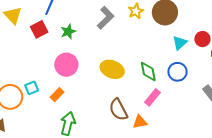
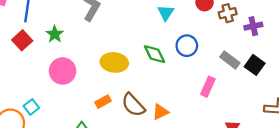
cyan triangle: (180, 43) -> (166, 13), moved
orange rectangle: (57, 95) -> (103, 102), moved, turned 32
pink rectangle: (153, 97) -> (208, 87), moved

